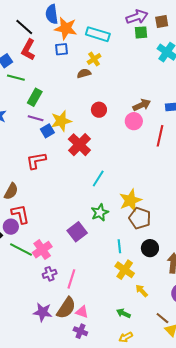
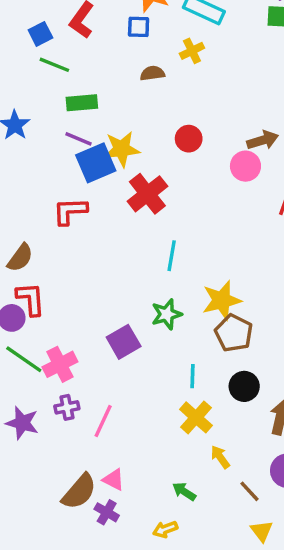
brown semicircle: (84, 73) -> (152, 73), moved
green rectangle: (35, 97) -> (82, 103), turned 48
blue square: (47, 131) -> (96, 163), size x1.6
cyan line: (98, 178) -> (172, 256), turned -30
brown semicircle: (66, 308) -> (79, 492), moved
purple star: (43, 312) -> (22, 423), moved
brown line: (162, 318) -> (249, 491), moved
yellow arrow: (126, 337) -> (165, 529), moved

